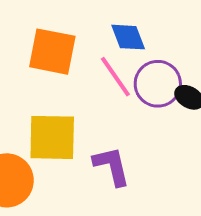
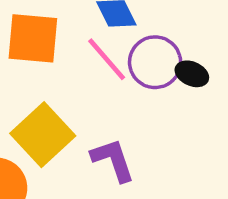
yellow square: (52, 137) -> (43, 135), turned -38

